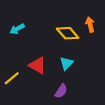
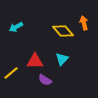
red triangle: (37, 65) -> (35, 61), turned -30
purple semicircle: (61, 91) -> (45, 80), moved, turned 88

